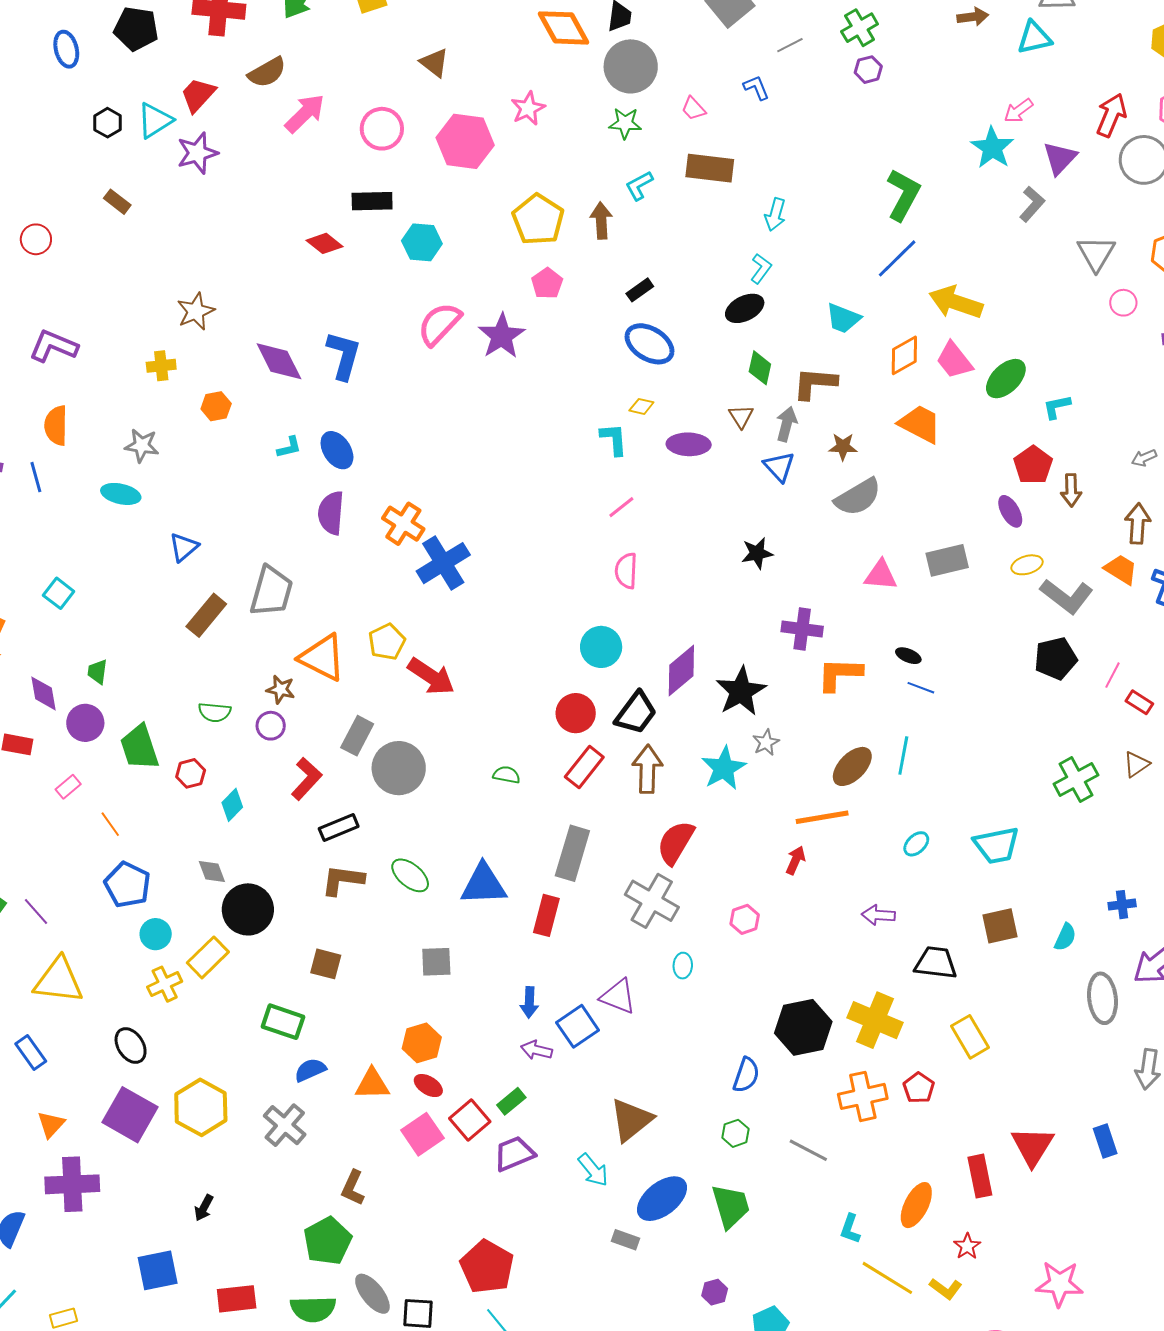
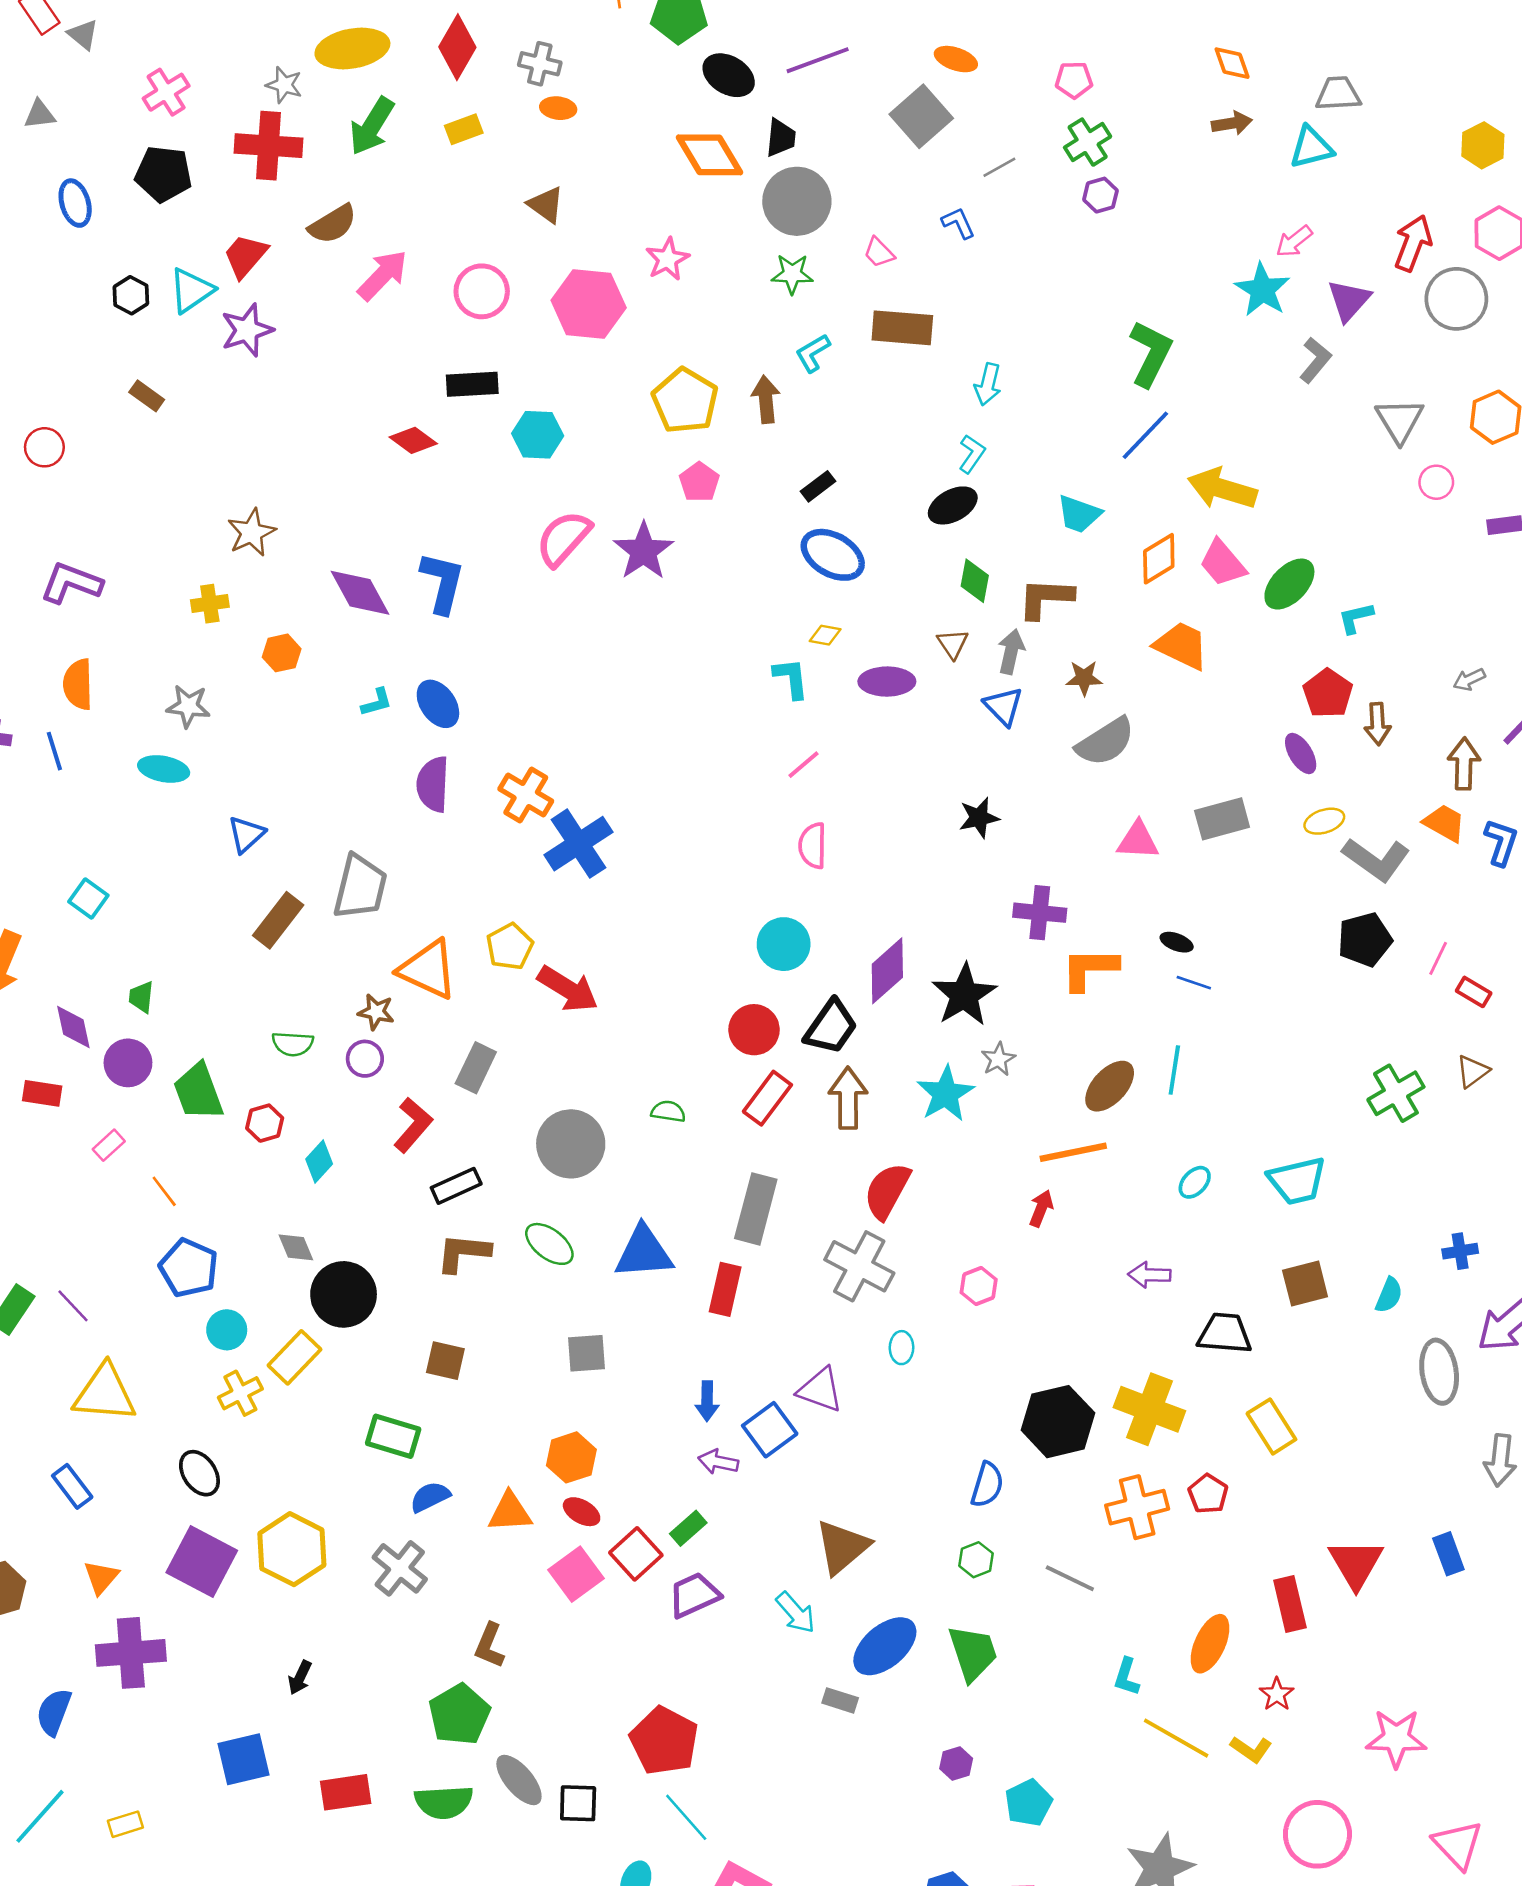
gray circle: (399, 768) -> (571, 1144), moved

